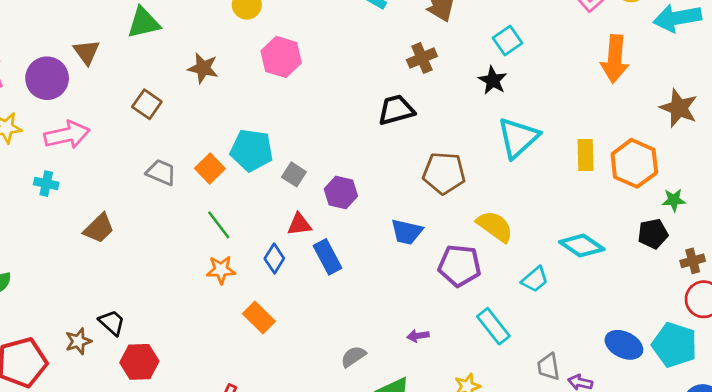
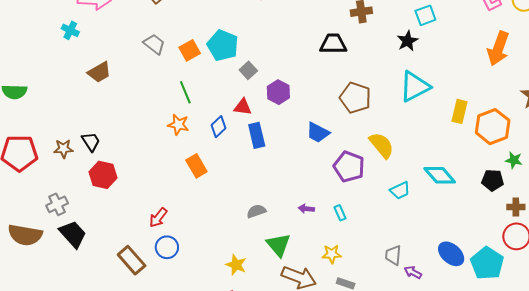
cyan rectangle: (493, 326) -> (340, 213), moved, size x0.6

